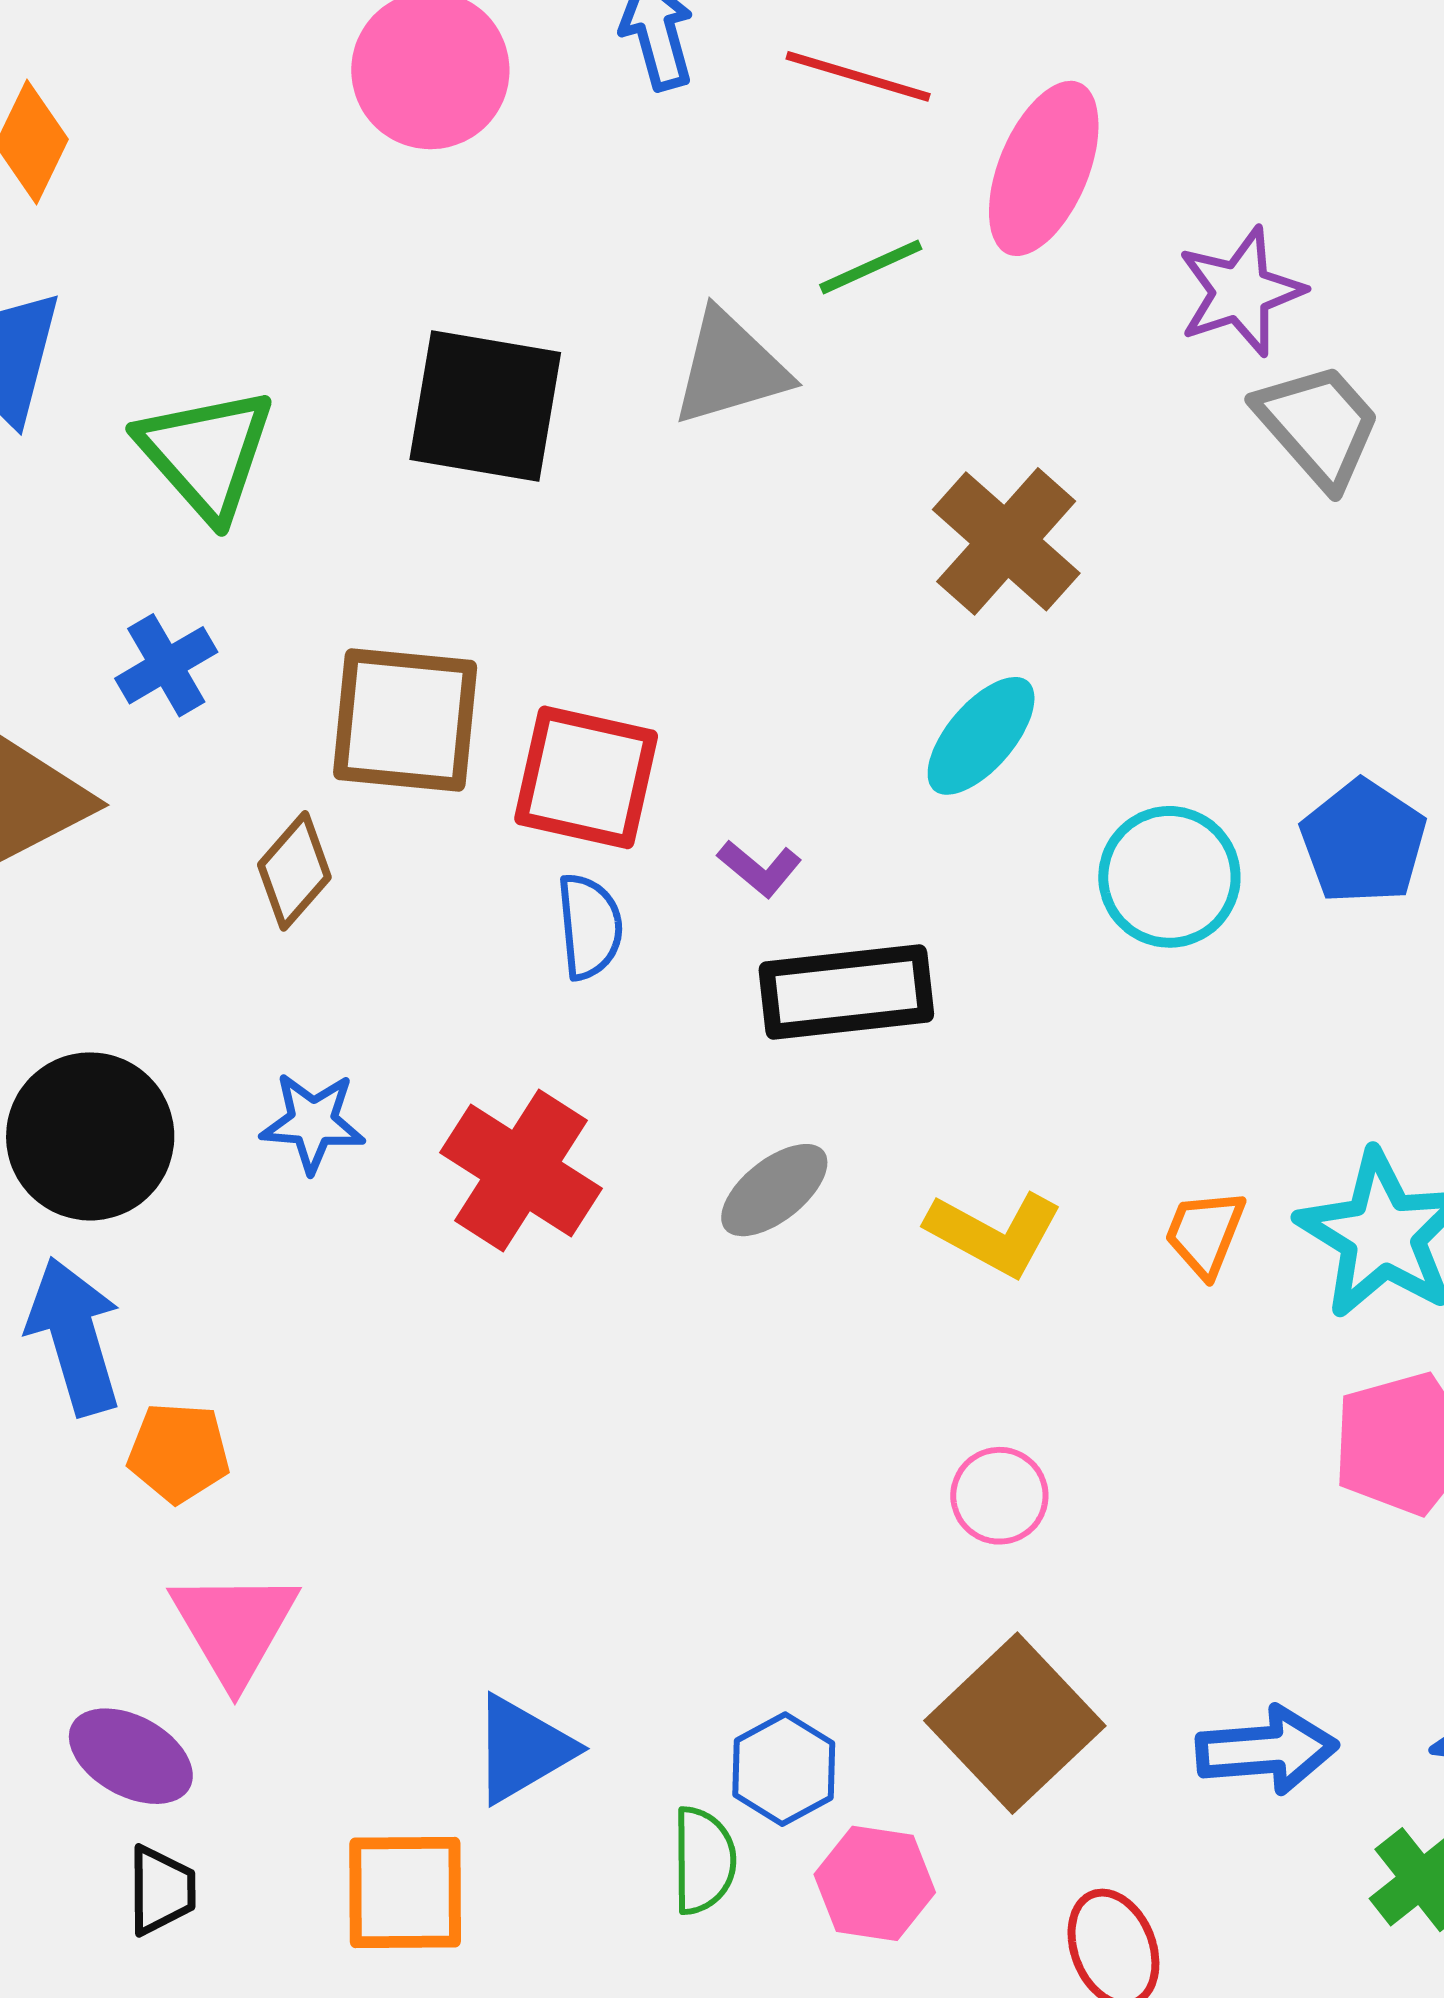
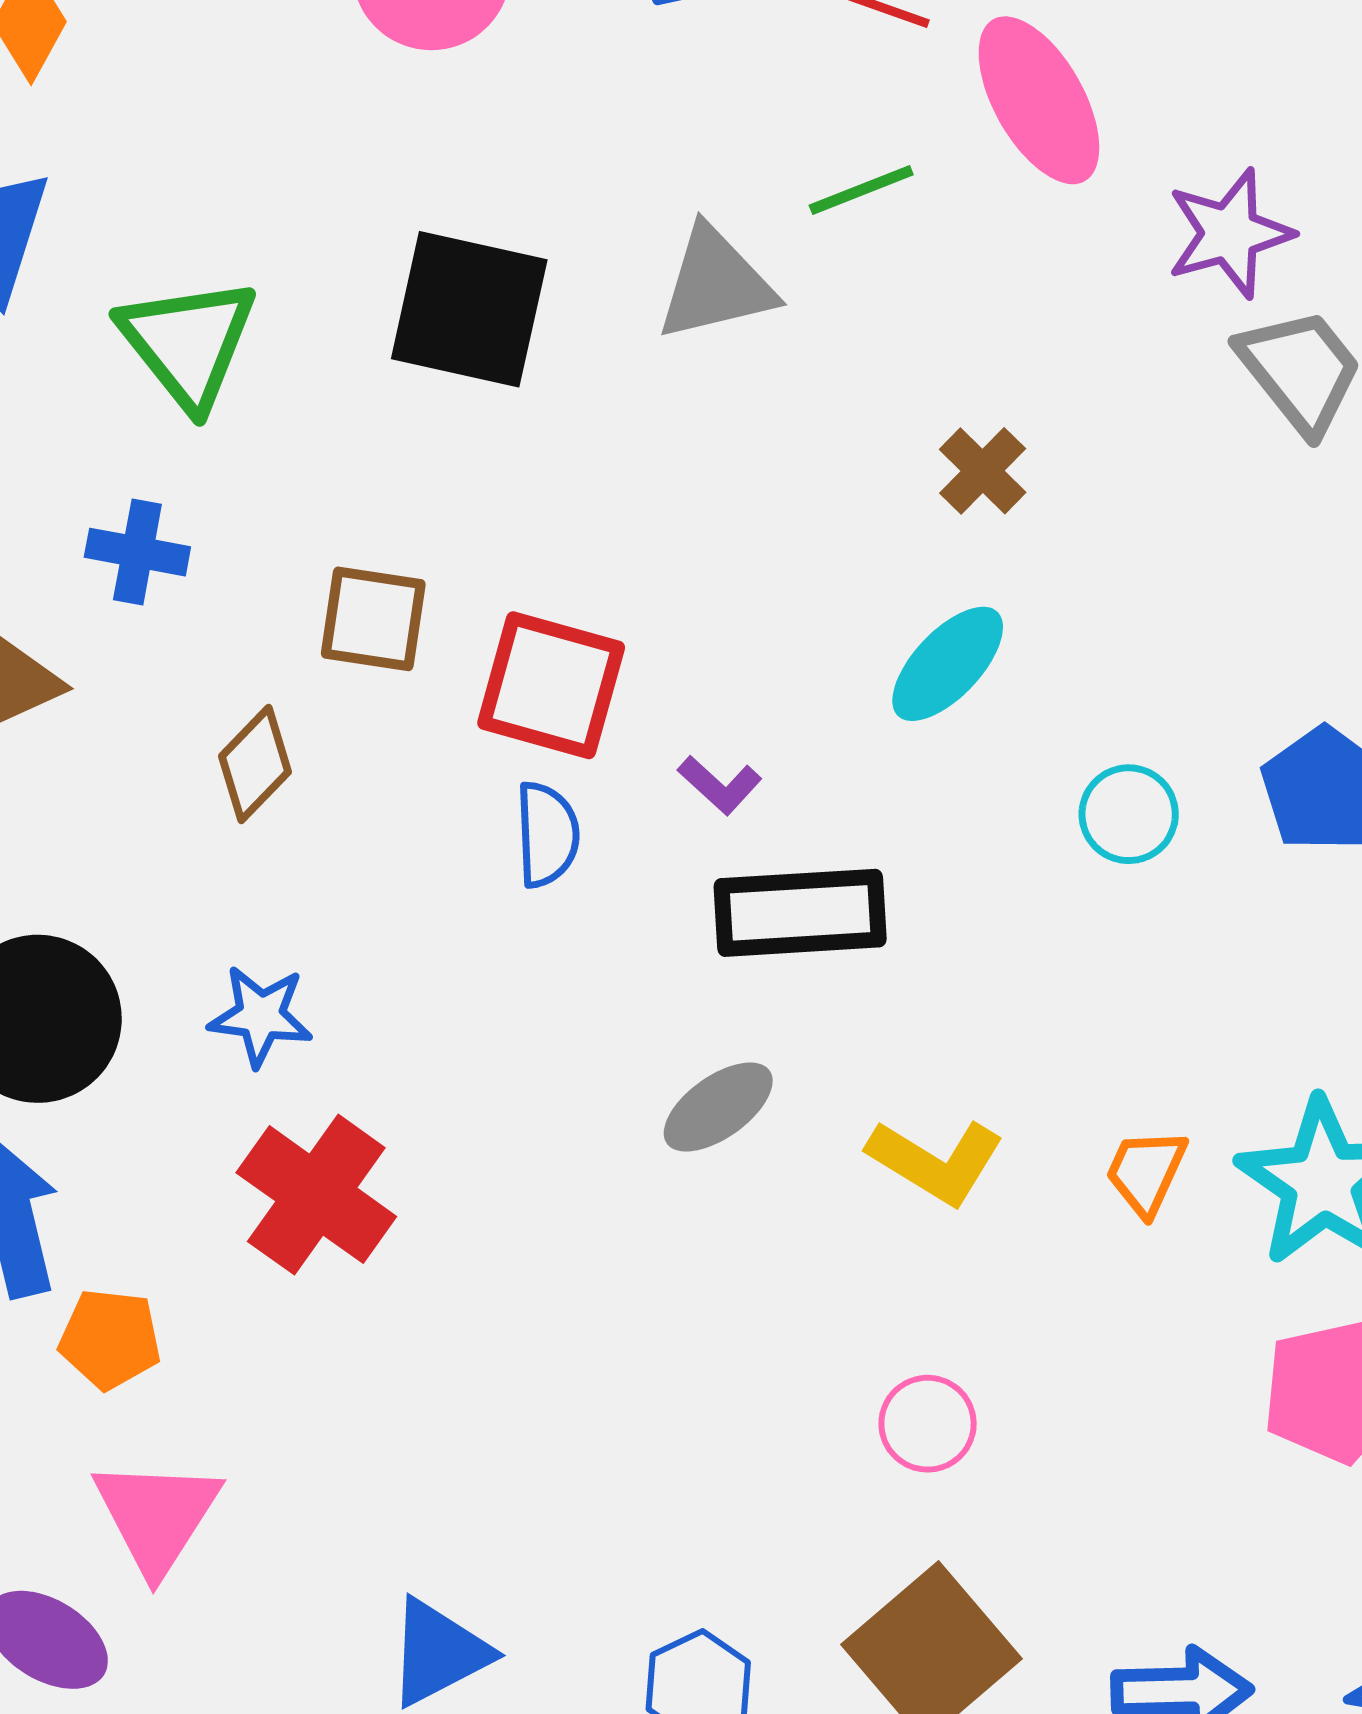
pink ellipse: (1044, 168) -> (1039, 100), turned -55
brown cross: (1006, 541) -> (983, 471), size x0.6
blue cross: (166, 665) -> (137, 552), turned 38
brown square: (405, 720) -> (373, 619), size x0.7
cyan circle: (1169, 877) -> (1129, 814), size x0.7
red cross: (521, 1170) -> (316, 1195), moved

